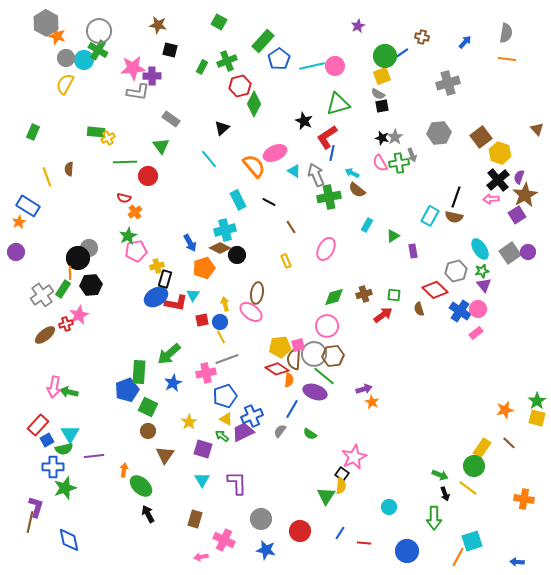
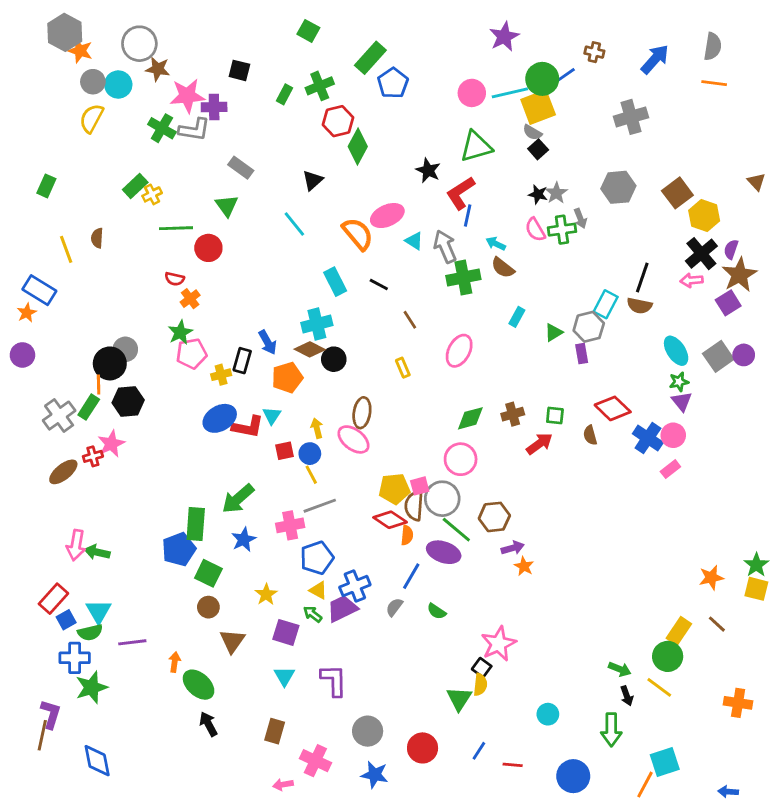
brown star: (158, 25) -> (158, 69), moved
purple star: (358, 26) -> (504, 37), size x1.5
blue arrow: (465, 42) -> (655, 59), size x1.6
green cross: (98, 50) -> (162, 128), moved
cyan line: (312, 66) -> (510, 93), moved
yellow square: (382, 76) -> (538, 107), size x1.4
black square: (382, 106) -> (538, 149), turned -32
green rectangle: (96, 132) -> (135, 186), turned -48
gray hexagon: (456, 271) -> (589, 327), moved
black rectangle: (165, 279) -> (242, 361), moved
brown hexagon: (333, 356) -> (494, 517), moved

